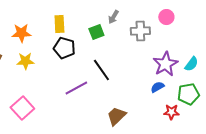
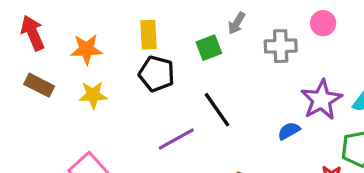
blue semicircle: (157, 87) -> (289, 131), moved

